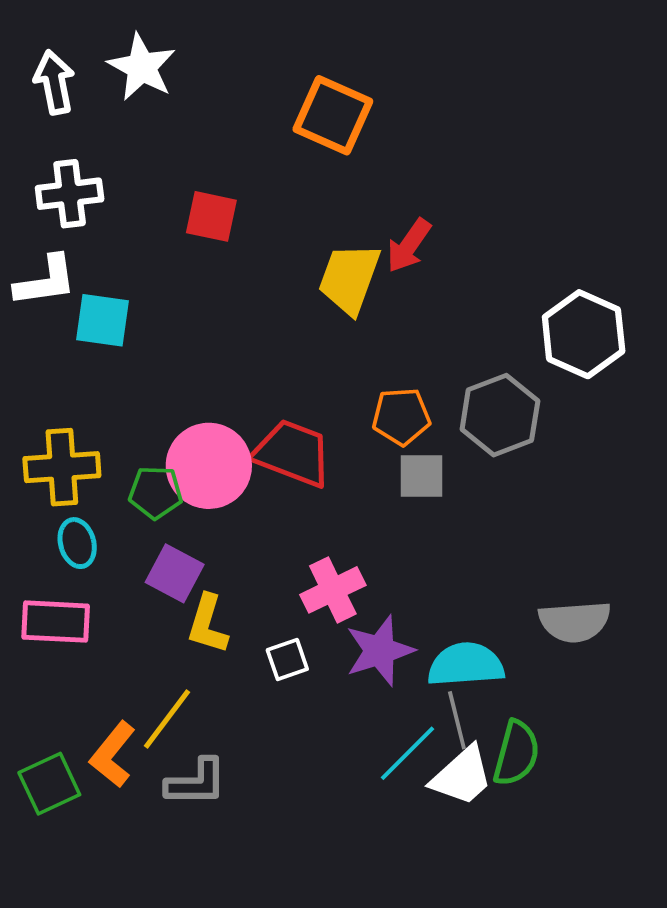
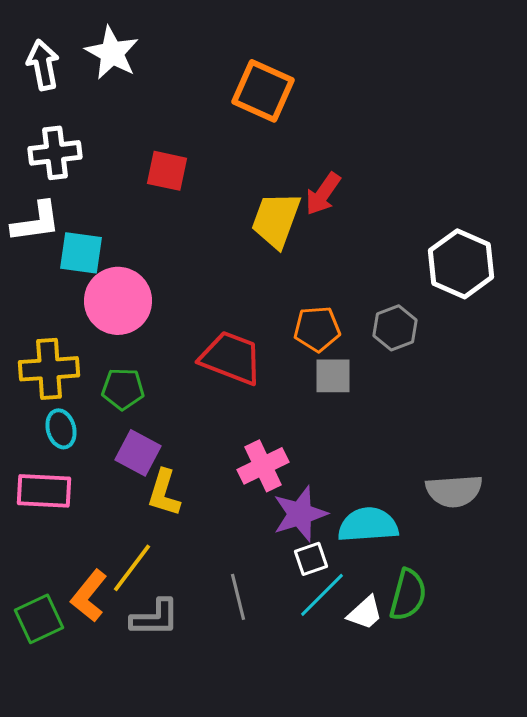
gray hexagon: (500, 415) -> (395, 328), size x0.7
pink circle: (209, 466) -> (118, 301), moved
white square: (287, 660) -> (311, 559), moved
gray line: (457, 720) -> (238, 597), moved
white trapezoid: (462, 776) -> (365, 613), size x0.7

